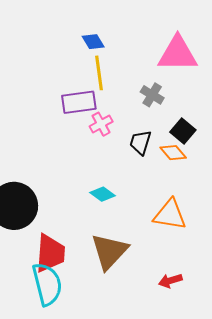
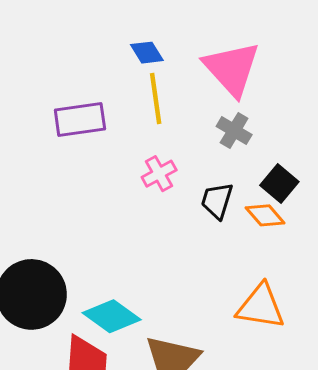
pink triangle: (178, 54) -> (232, 69), moved, turned 48
purple rectangle: (79, 102) -> (80, 119), moved
cyan diamond: (102, 194) -> (112, 316), moved, size x1.5

